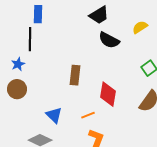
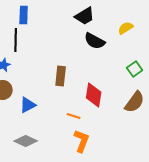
blue triangle: (54, 115) -> (28, 105), moved, turned 48
orange line: (88, 115) -> (74, 116), turned 40

